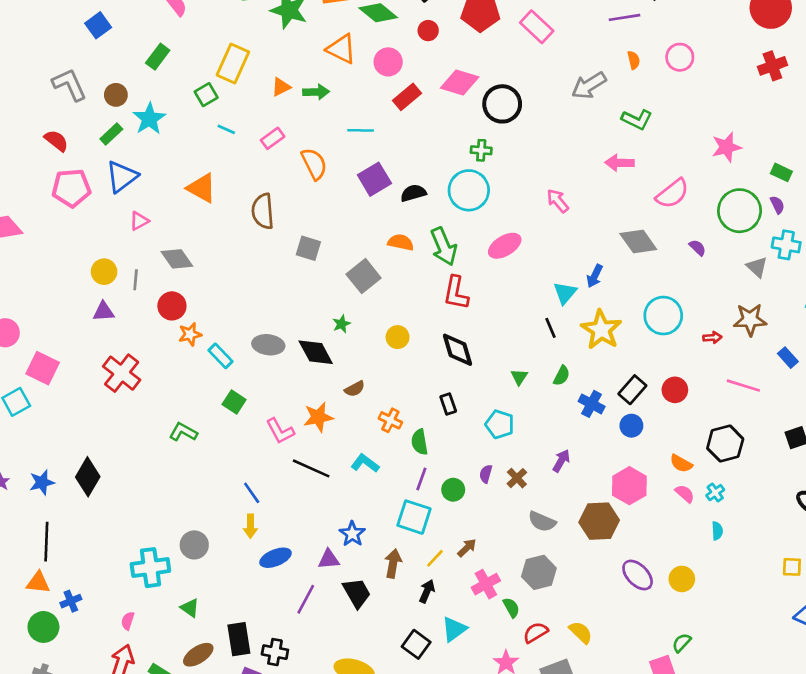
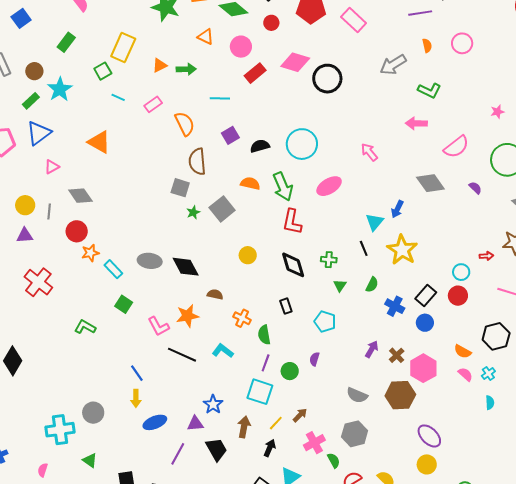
orange triangle: (341, 49) -> (206, 37), size x0.7
pink star: (727, 147) -> (497, 112), size x0.6
green cross: (481, 150) -> (329, 260), moved
purple square: (374, 179) -> (230, 135), size x0.7
brown semicircle: (263, 211) -> (197, 162), moved
cyan circle: (663, 316) -> (461, 272), moved, size x0.6
green star: (341, 324) -> (193, 212), moved
brown semicircle: (355, 389) -> (215, 294), turned -140
brown cross: (517, 478) -> (397, 355), moved
yellow circle: (682, 579) -> (427, 464), moved

